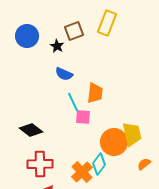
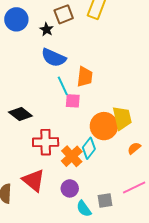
blue semicircle: (64, 74) -> (54, 58), size x1.4
red cross: (40, 164) -> (46, 142), moved

